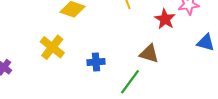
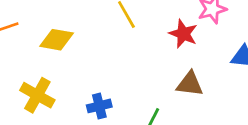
brown triangle: (149, 54) -> (190, 84), moved

